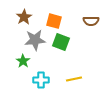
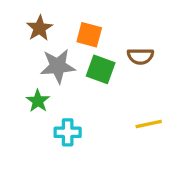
brown semicircle: (91, 21) -> (140, 56), moved
yellow line: (74, 79) -> (149, 124), moved

